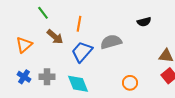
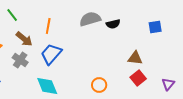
gray semicircle: (111, 42) -> (90, 19), moved
gray cross: (47, 77) -> (20, 60), moved, turned 35

